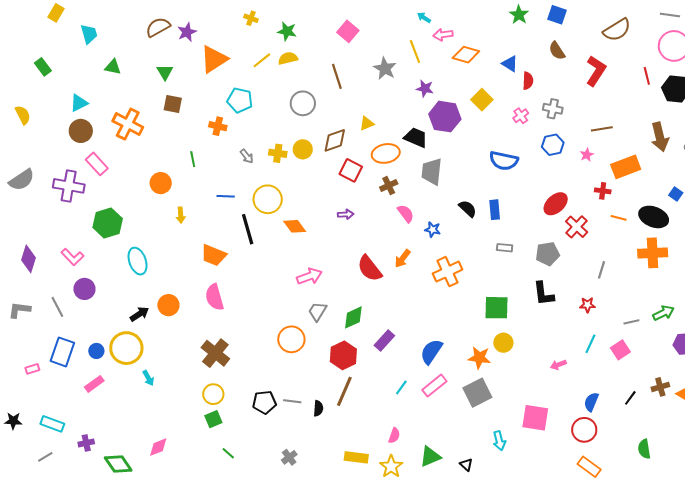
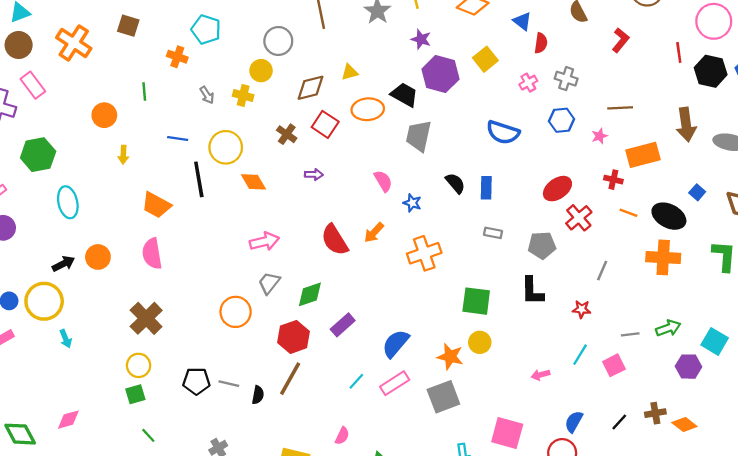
red L-shape: (596, 71) -> (621, 40), size x0.7
yellow circle: (303, 149) -> (261, 71), moved
brown cross: (389, 185) -> (287, 134), moved, turned -36

